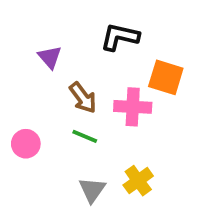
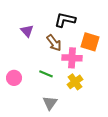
brown arrow: (83, 98) -> (54, 43), moved
yellow cross: (138, 181) -> (75, 82), moved

